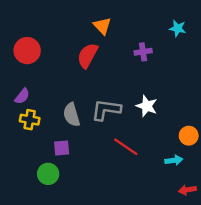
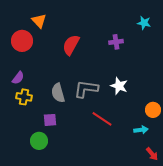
orange triangle: (102, 26) -> (39, 21), moved
red arrow: (187, 190) -> (152, 154), turned -120

